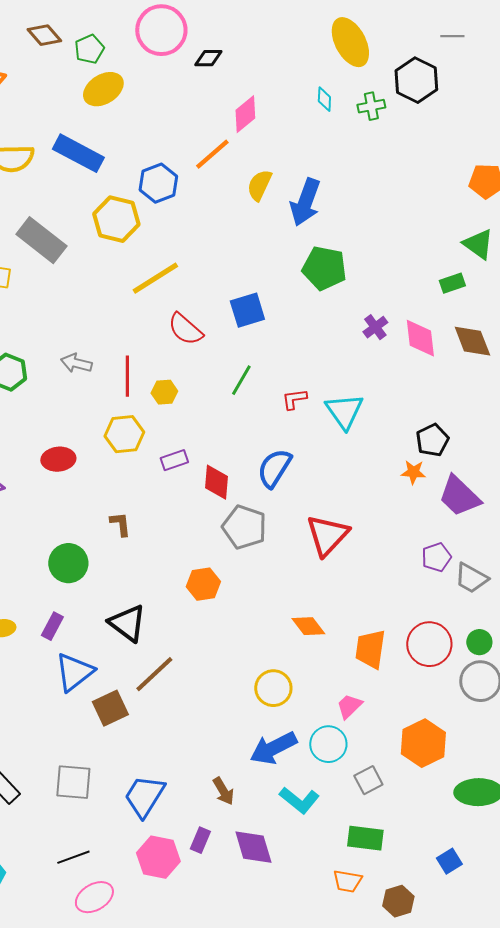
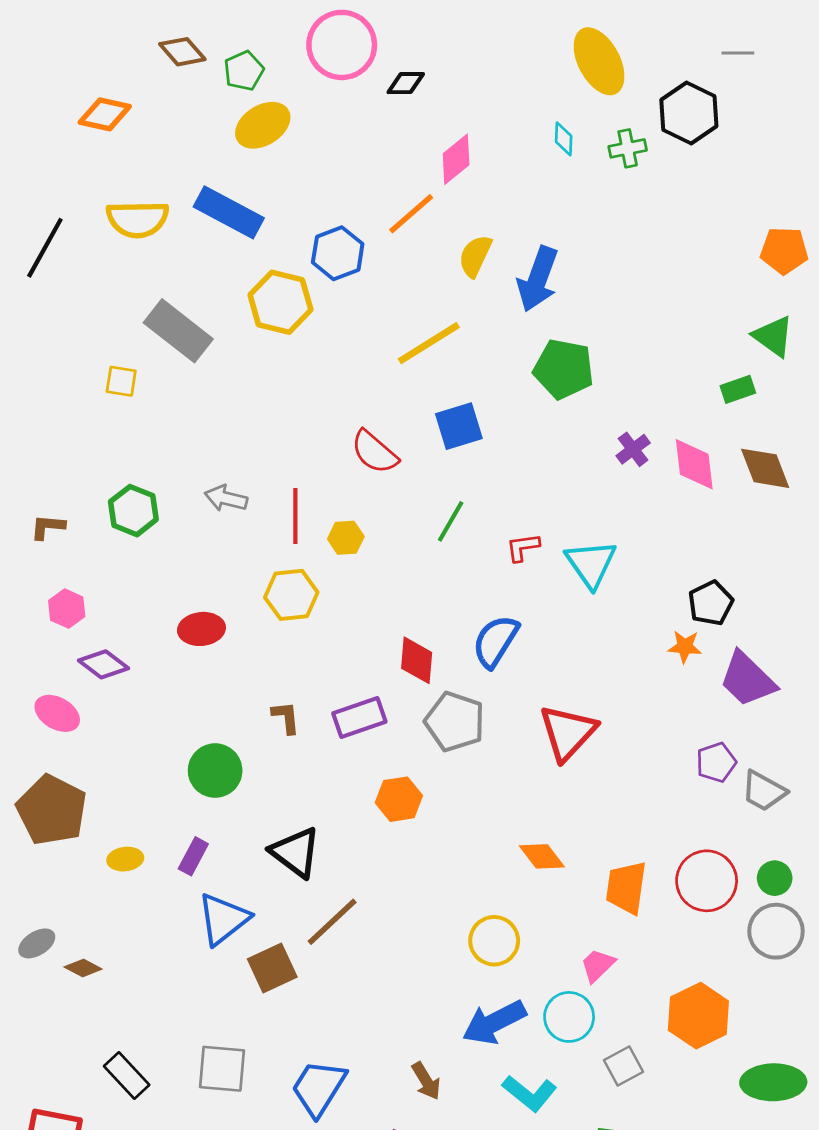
yellow line: (155, 278) -> (429, 343), moved
purple rectangle: (174, 460) -> (359, 717), moved, size x1.4

